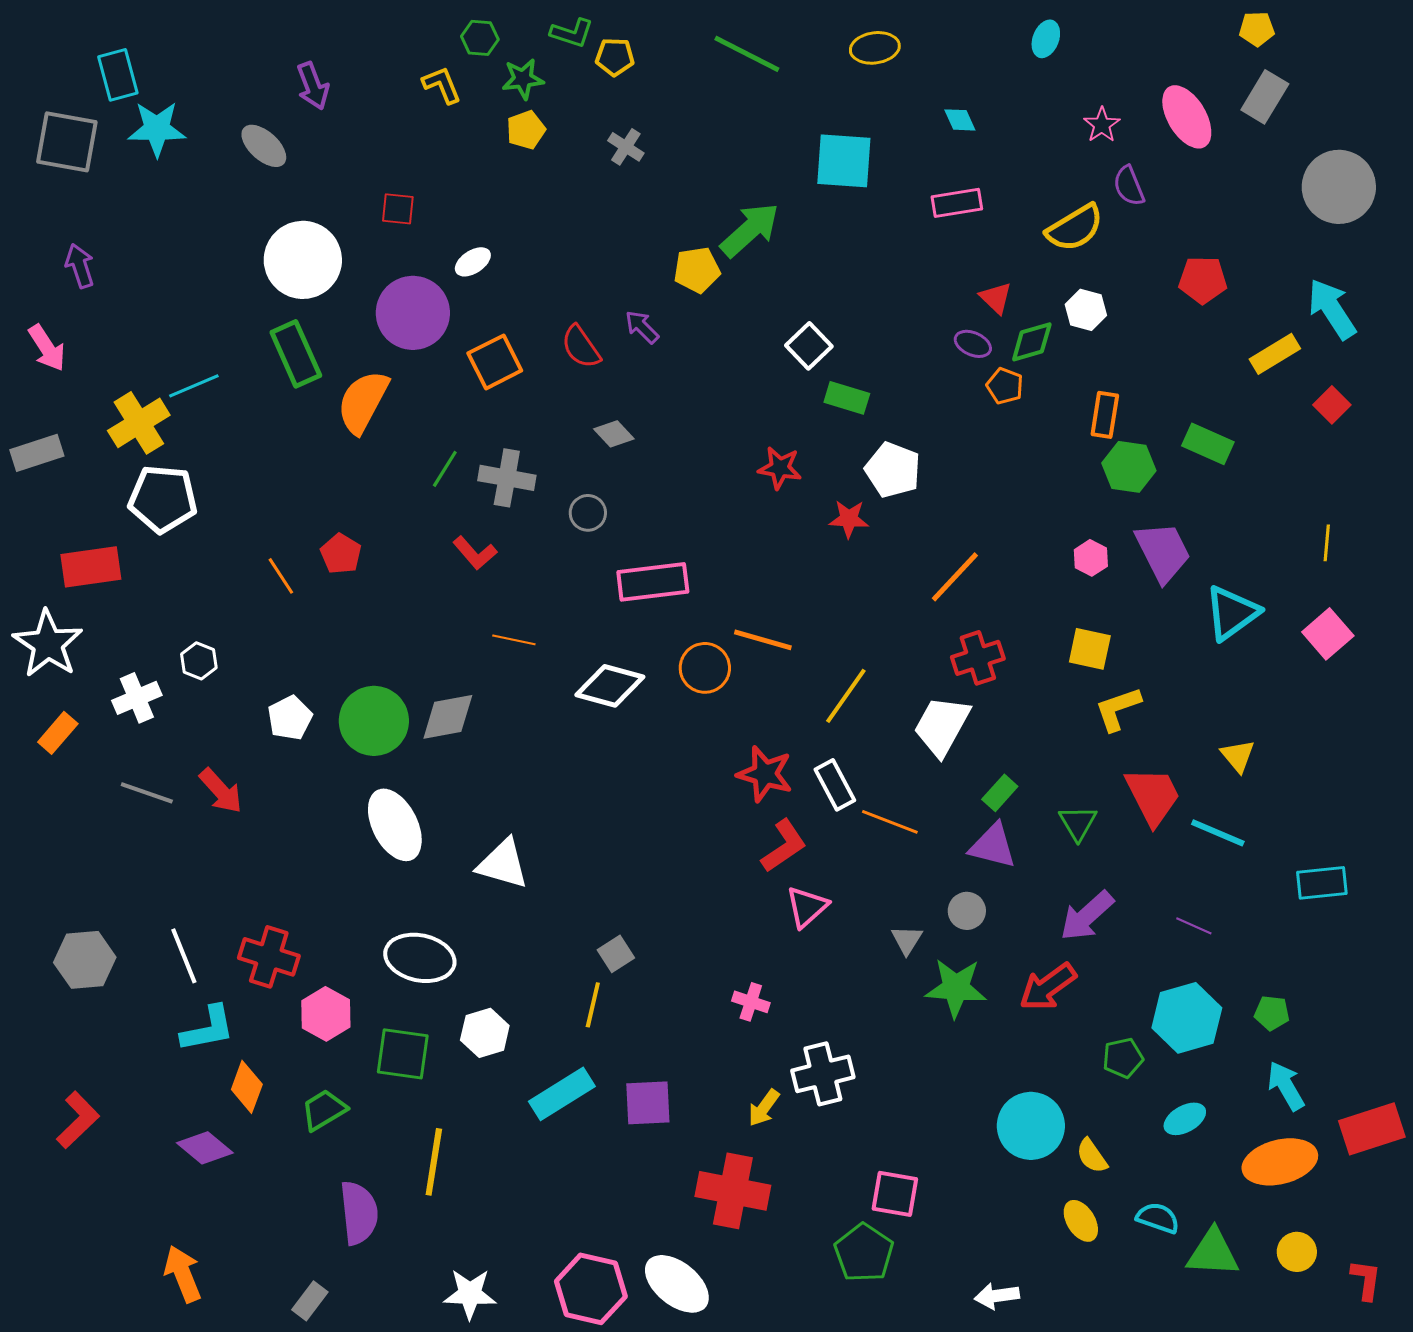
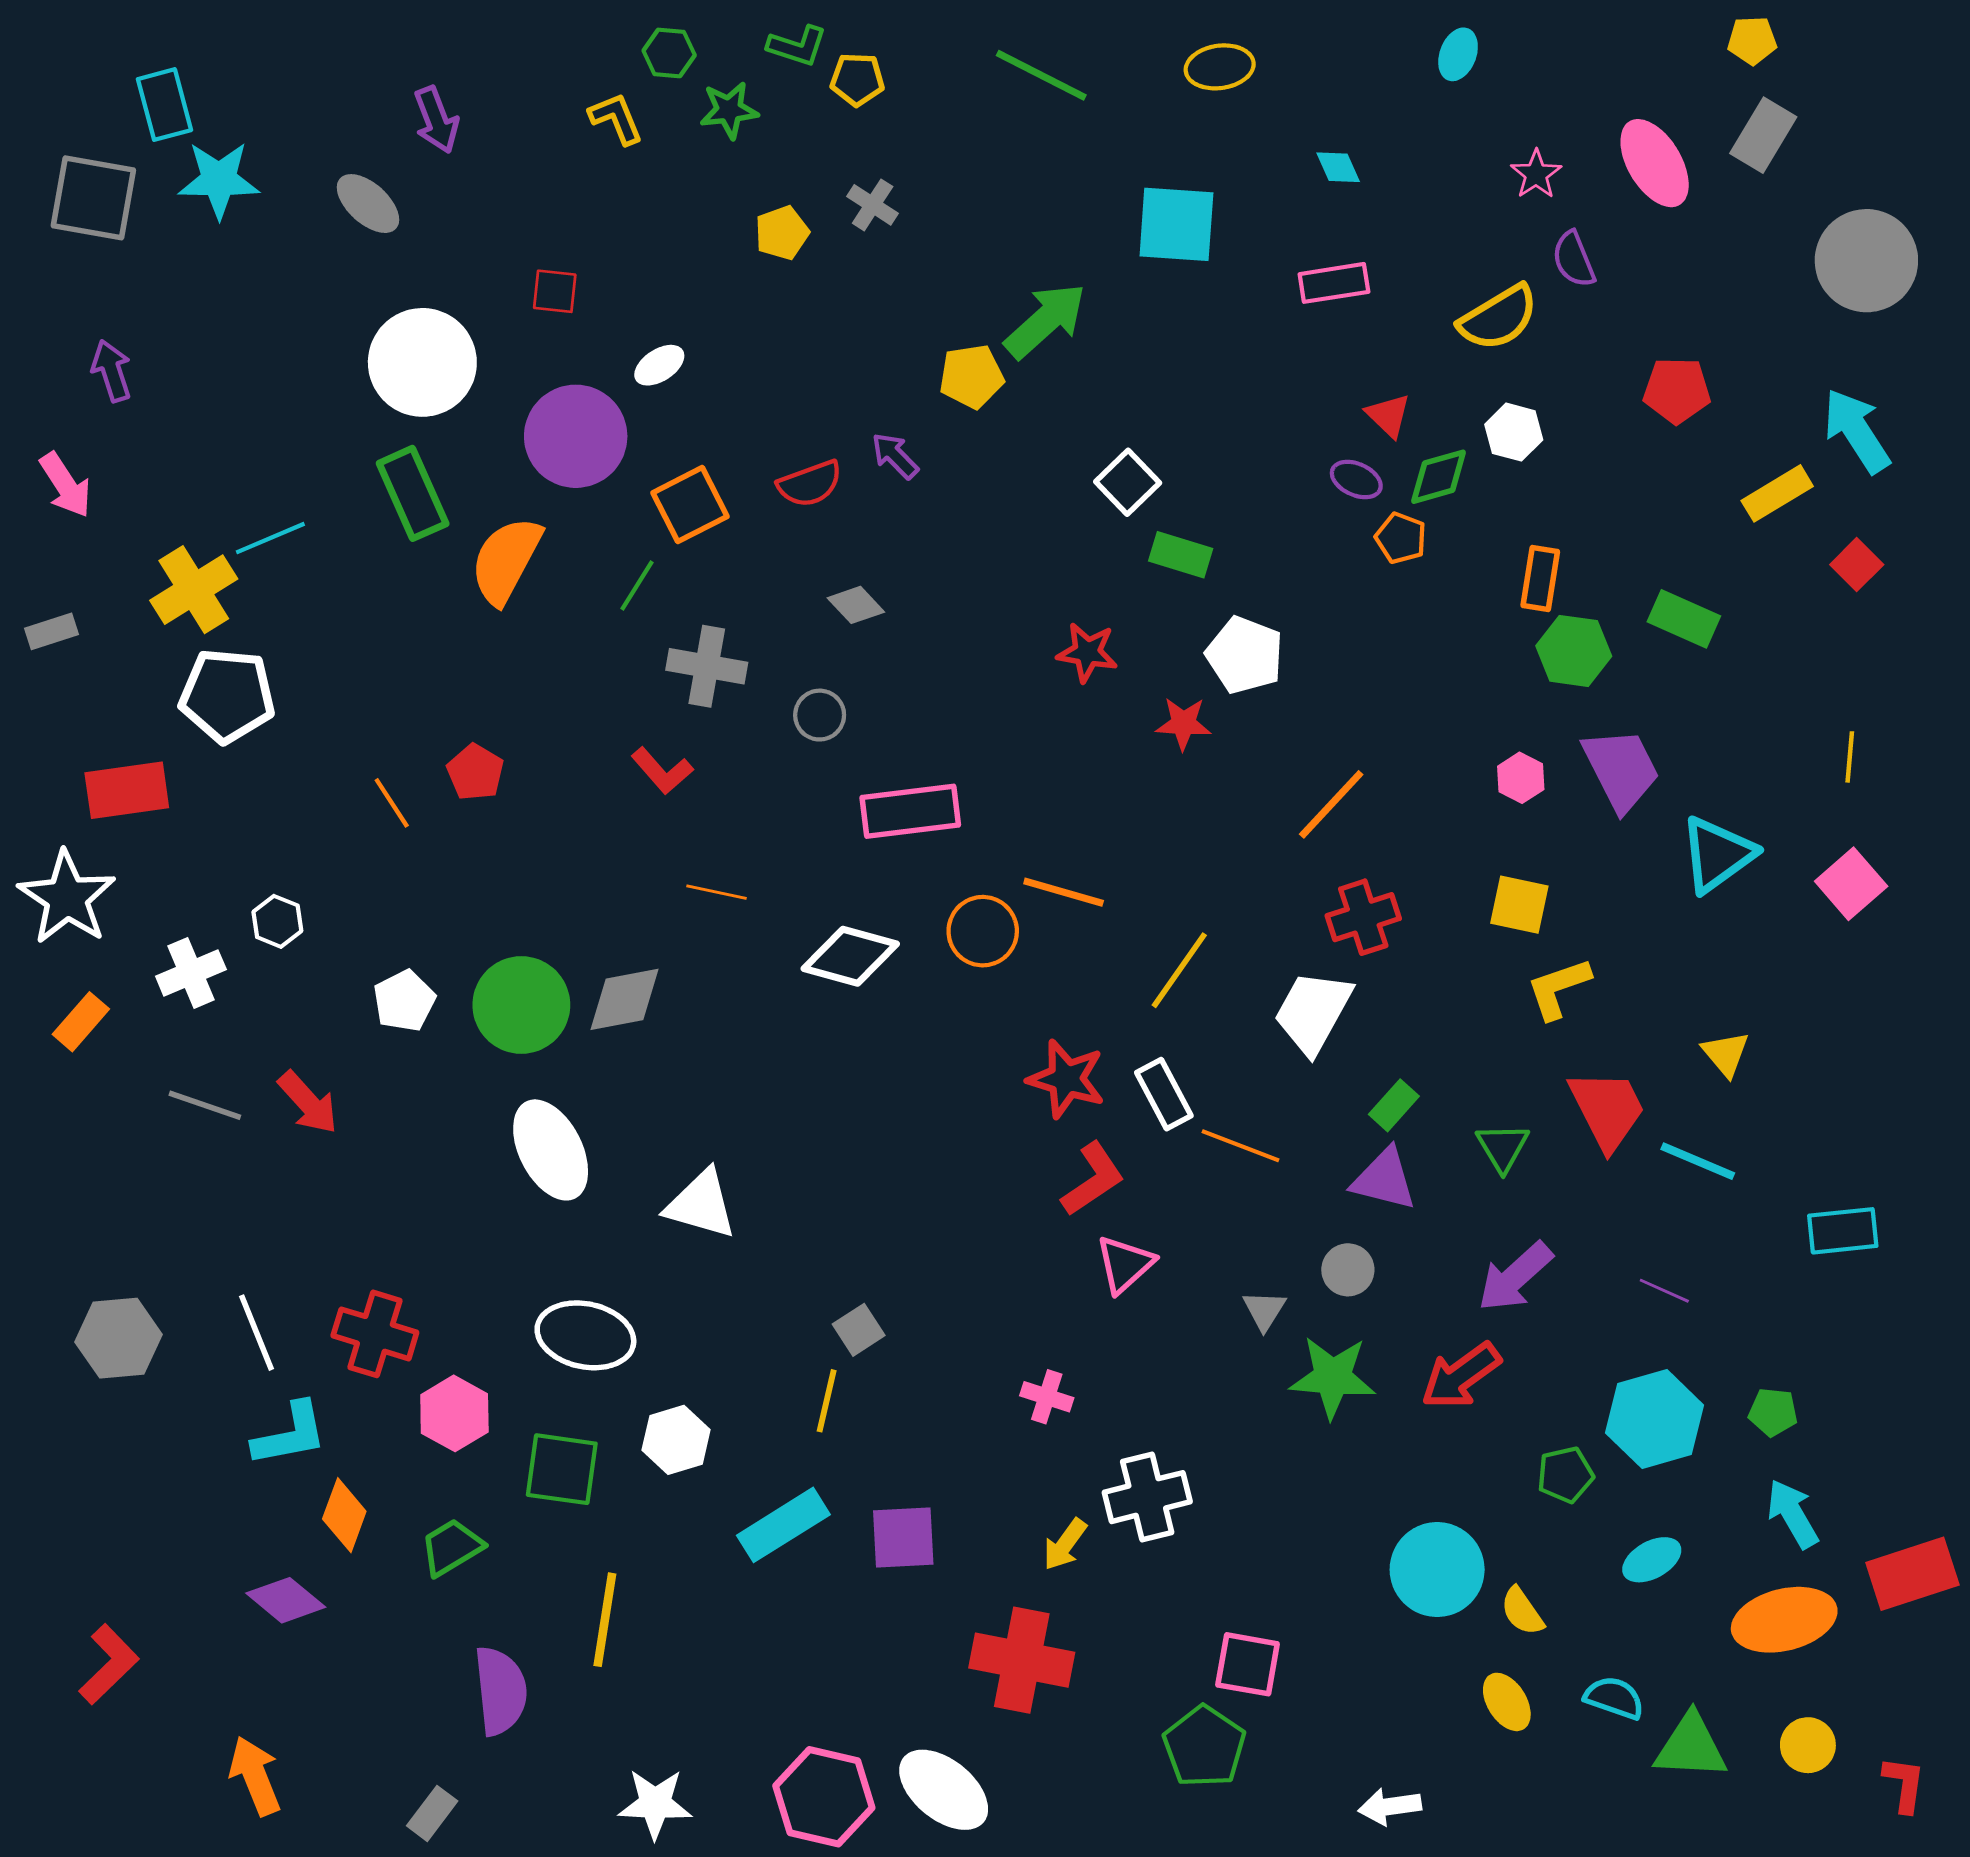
yellow pentagon: (526, 130) -> (782, 233), moved
red semicircle: (581, 347) -> (810, 484), turned -75
gray rectangle: (37, 453) -> (52, 631), size x0.7
green line: (445, 469) -> (637, 585), moved
red L-shape: (78, 1120) -> (109, 1664), moved

